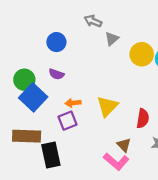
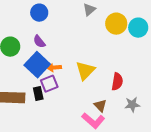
purple semicircle: (56, 74) -> (39, 42), turned 32
blue square: (33, 97) -> (37, 65), moved
black rectangle: (51, 155) -> (38, 94), moved, size x0.6

